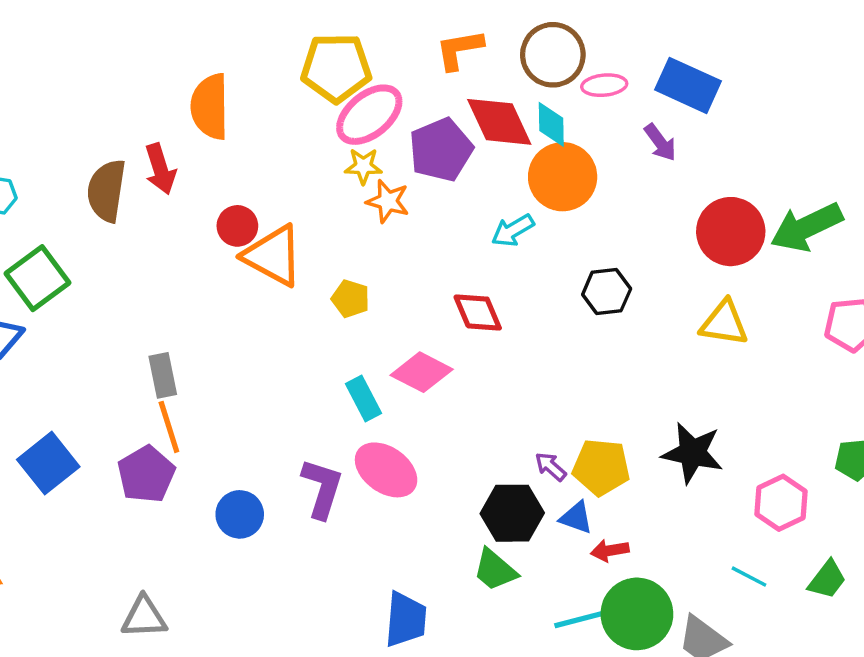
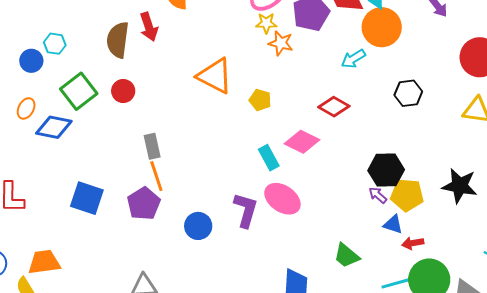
red circle: (237, 226) -> (123, 91), moved
red diamond: (478, 312) -> (334, 107), turned -36
blue square: (48, 463) -> (87, 198), turned -32
black hexagon: (512, 513) -> (386, 170), moved

